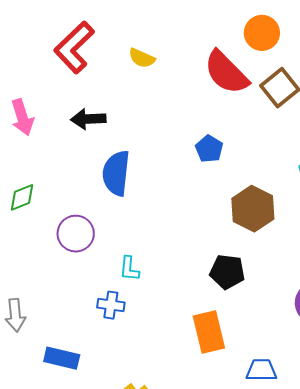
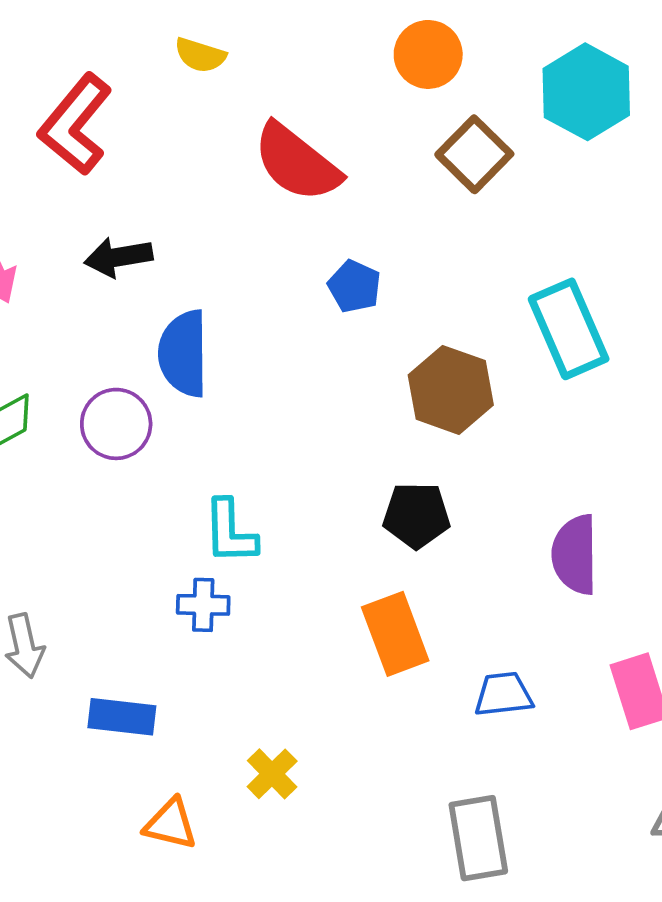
yellow semicircle: (142, 58) -> (200, 55), moved
red semicircle: (226, 72) -> (297, 163), moved
purple circle: (76, 234) -> (116, 424), moved
cyan L-shape: (129, 269) -> (230, 532), size x1.4

